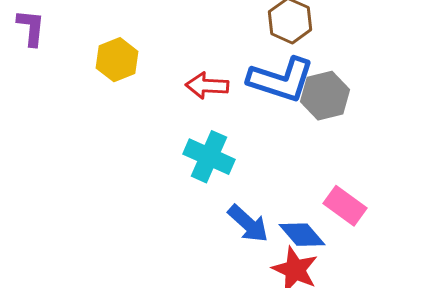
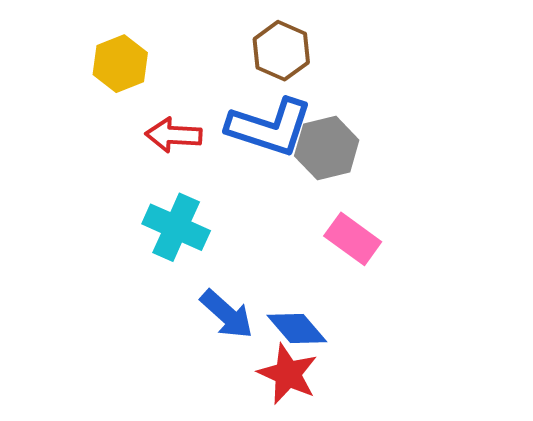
yellow hexagon: (117, 60) -> (120, 64), moved
pink rectangle: (345, 206) -> (353, 239), moved

